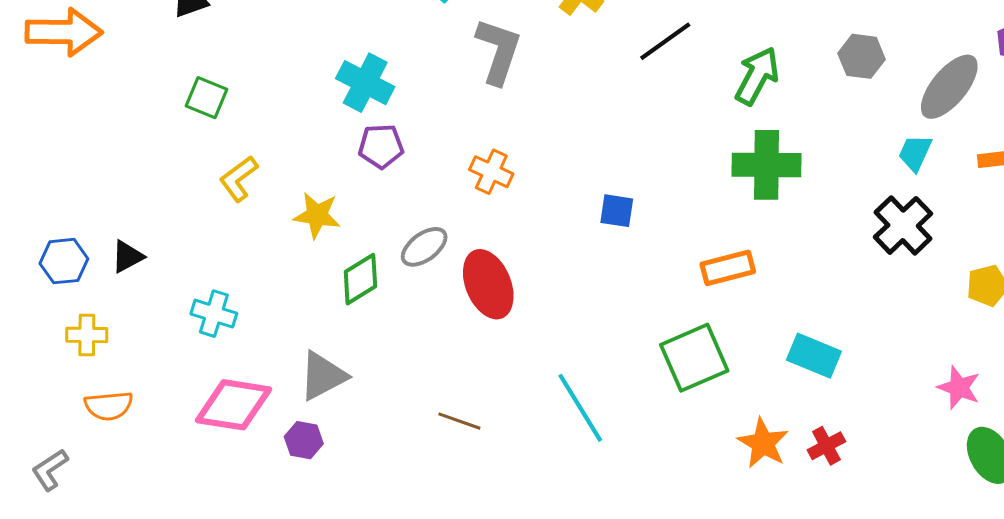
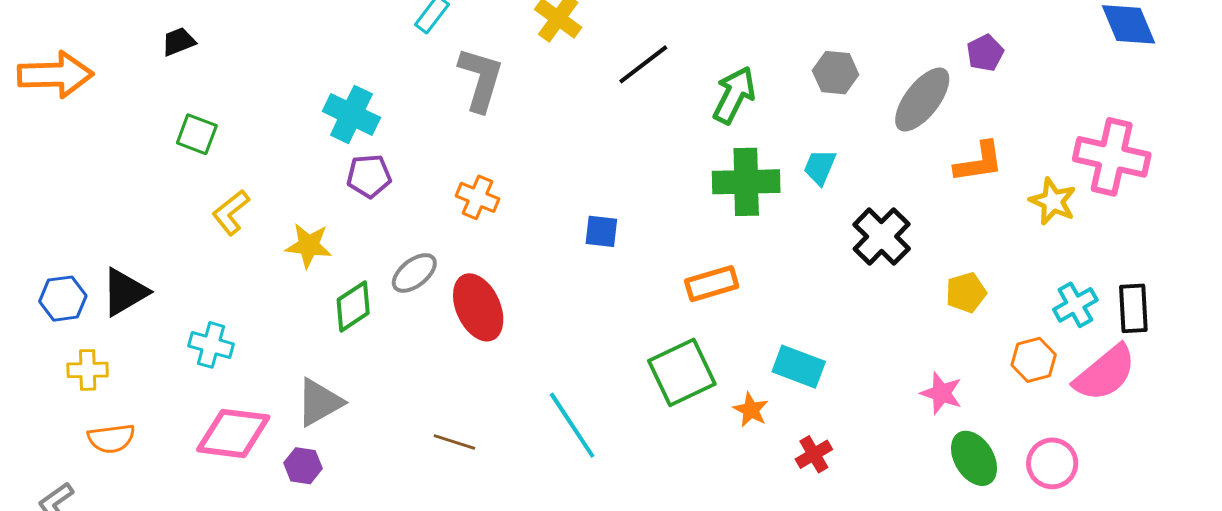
cyan trapezoid: (915, 153) -> (820, 167), moved
black triangle: (127, 257) -> (125, 292), size x1.5
orange star: (763, 443) -> (751, 410), moved, size x0.7

